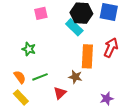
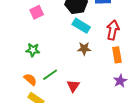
cyan rectangle: (74, 27) -> (81, 26), moved
orange rectangle: (87, 56) -> (117, 55), moved, size x0.7
brown star: (75, 77) -> (84, 49), moved

